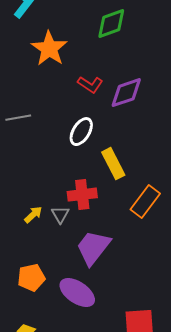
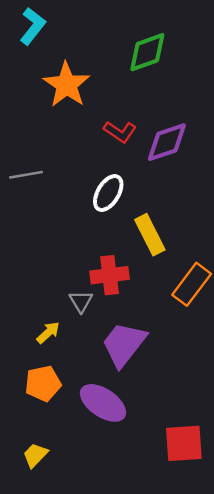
yellow arrow: (33, 215) -> (48, 333), moved

